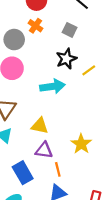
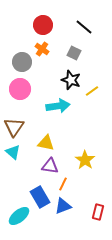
black star: (66, 59) -> (71, 80), turned -30
orange line: (58, 169) -> (63, 184), turned 40
blue rectangle: (23, 173) -> (40, 197), moved

